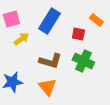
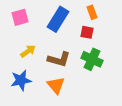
orange rectangle: (96, 20) -> (92, 12), moved, turned 32
yellow arrow: (21, 39) -> (28, 51), moved

